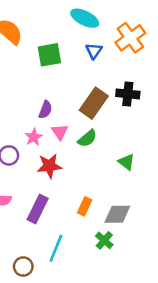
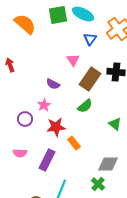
green square: (49, 55) -> (58, 15), moved
purple semicircle: (45, 110) -> (53, 84), turned 96
pink triangle: (60, 132) -> (73, 60), moved
orange rectangle: (85, 206) -> (74, 143), moved, turned -64

